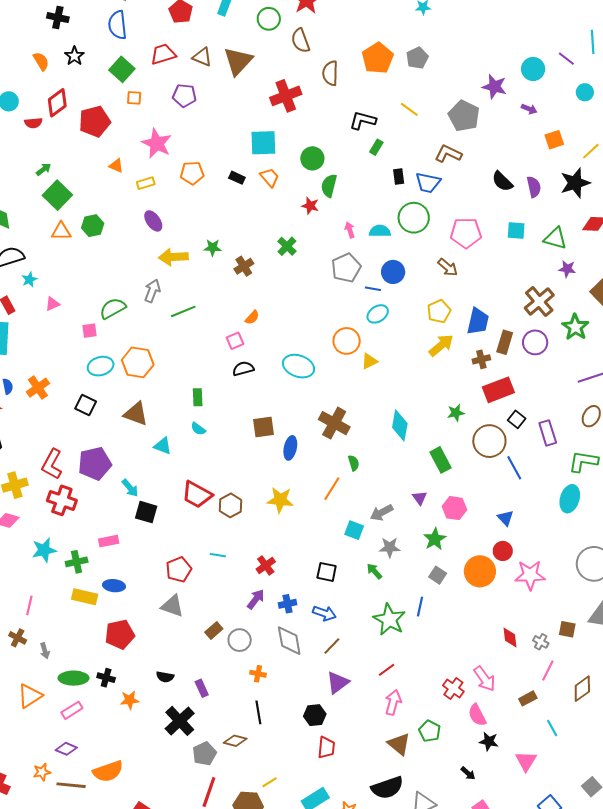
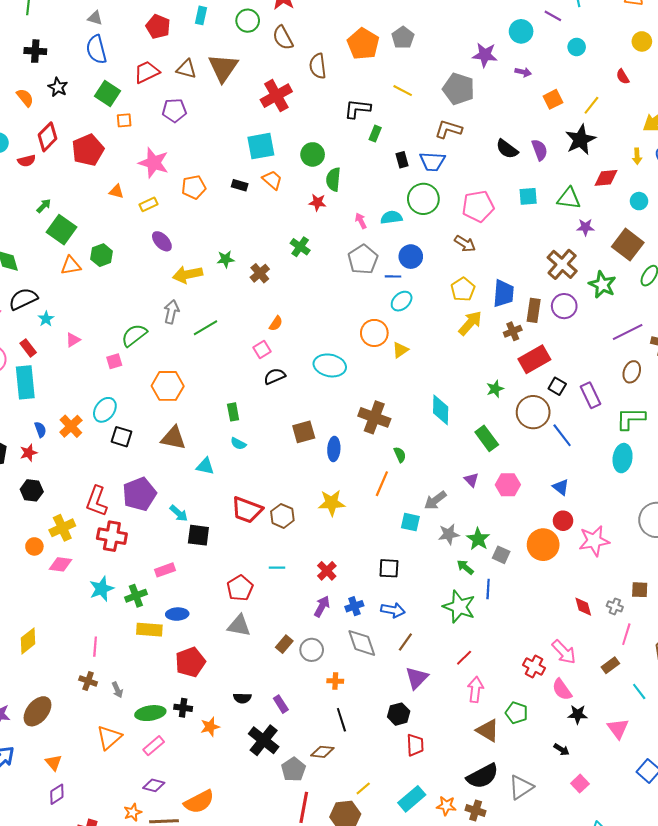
cyan ellipse: (101, 366) -> (105, 410), moved, turned -30
green star: (435, 539) -> (478, 539), moved
green arrow: (374, 571) -> (465, 567), moved

